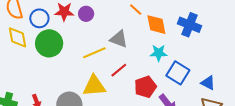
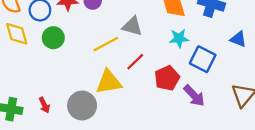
green circle: (49, 43) -> (53, 38), size x0.7
blue triangle: (208, 83) -> (238, 39), moved

